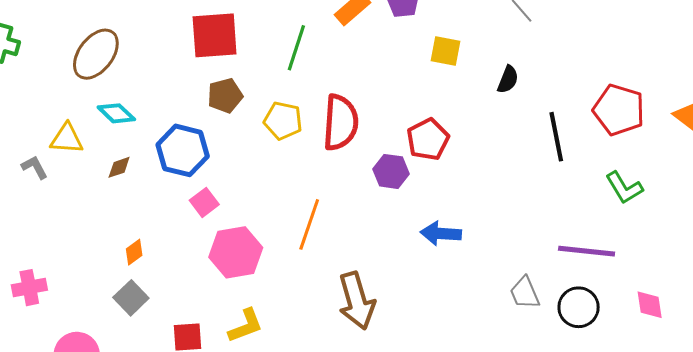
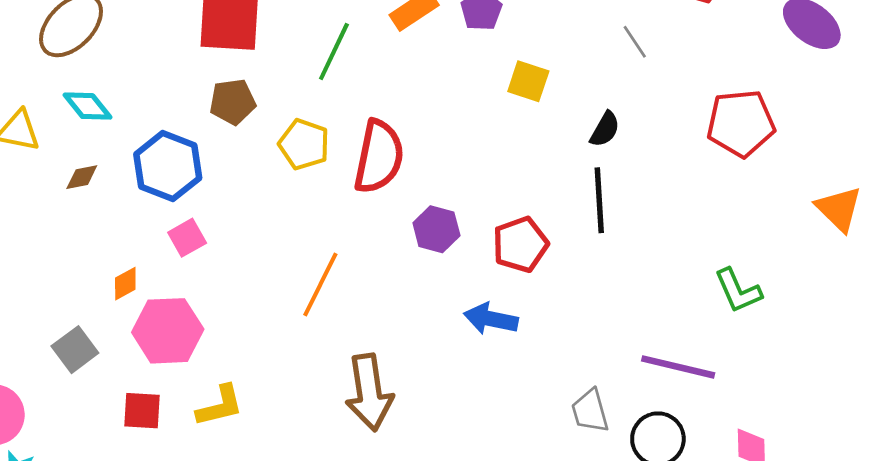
red pentagon: (619, 110) -> (741, 123), moved, turned -30
black line: (556, 137) -> (599, 200), moved
red pentagon: (428, 139) -> (520, 244), moved
orange diamond: (134, 252) -> (125, 284), moved
pink hexagon: (236, 252) -> (168, 331), moved

